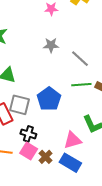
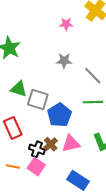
gray square: (19, 105) -> (38, 99), moved
pink triangle: (73, 140) -> (71, 143), moved
brown cross: (46, 157) -> (51, 144), moved

